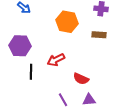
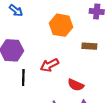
brown rectangle: (99, 35) -> (89, 46), moved

